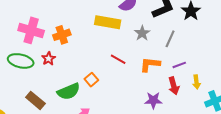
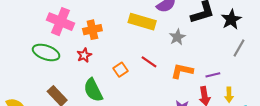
gray line: (170, 39) -> (239, 48), moved
red star: (49, 59) -> (84, 55), moved
orange square: (91, 80) -> (120, 70), moved
green semicircle: (69, 91) -> (93, 90), turned 80

